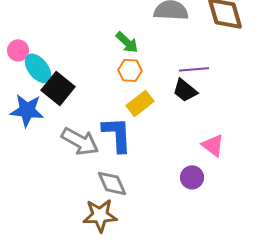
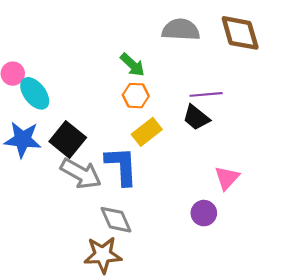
black square: (58, 88) -> (68, 139), moved
pink triangle: (213, 145) -> (227, 178), turned 35

